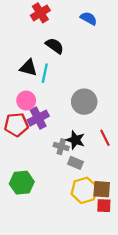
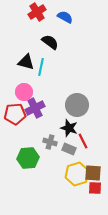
blue semicircle: (89, 18) -> (65, 17), moved
gray circle: (84, 102) -> (77, 105), moved
red line: (105, 138) -> (83, 141), moved
gray cross: (61, 147) -> (50, 142), moved
green hexagon: (22, 183) -> (28, 158), moved

